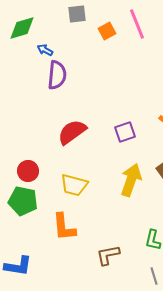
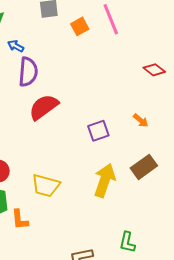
red semicircle: (72, 132) -> (44, 107), moved
orange L-shape: (64, 227) -> (20, 220), moved, size x0.7

